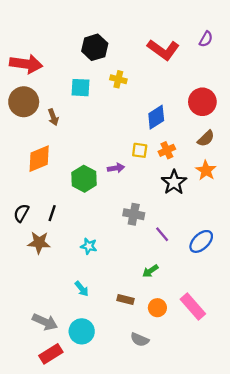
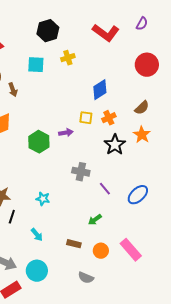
yellow cross: (118, 79) -> (68, 58), turned -32
red circle: (202, 102) -> (147, 65), moved
black line: (52, 213) -> (12, 217), moved

